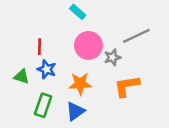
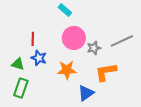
gray line: (136, 36) -> (122, 41), moved
green rectangle: (43, 105) -> (21, 88), moved
blue triangle: (75, 111) -> (86, 93), moved

